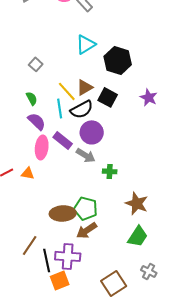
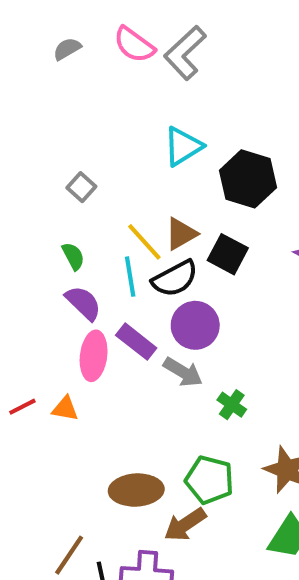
green cross: (110, 171) -> (232, 405), turned 32
green pentagon: (86, 208) -> (209, 480), moved

